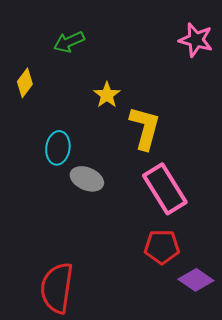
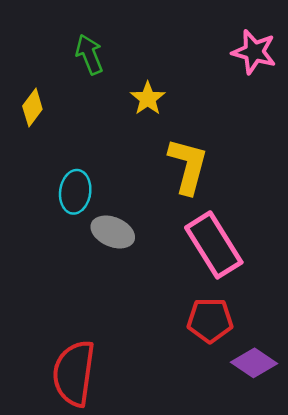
green arrow: (69, 42) -> (89, 54), turned 92
yellow star: (107, 95) -> (148, 98), moved

